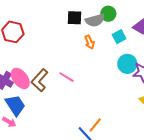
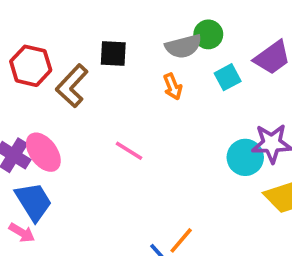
black square: (75, 18) -> (113, 54), moved
cyan circle: (127, 64) -> (245, 157), moved
brown L-shape: (40, 80) -> (72, 86), moved

